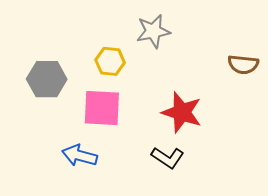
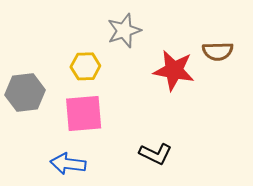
red star: (182, 112) -> (174, 70), moved

